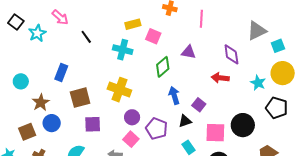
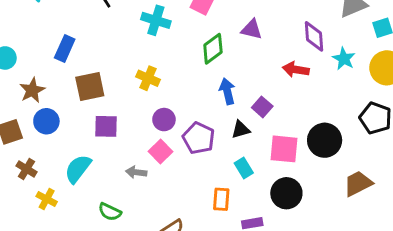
cyan star: (258, 83) -> (344, 59), moved
yellow cross: (119, 90) -> (148, 78), size x0.7

